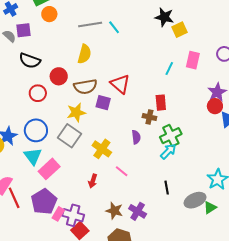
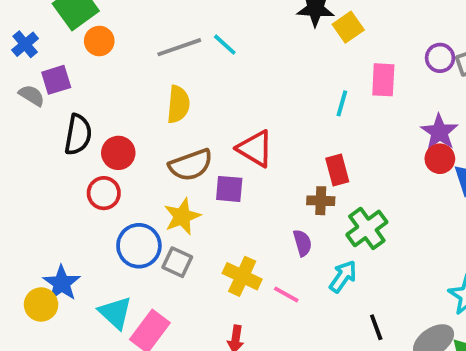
black semicircle: (30, 61) -> (78, 135), turned -90
red circle: (59, 76) -> (118, 153), moved
blue circle: (36, 130) -> (139, 246), moved
gray square: (70, 136) -> (177, 262), size x0.7
cyan arrow: (168, 151) -> (343, 276), moved
pink line: (122, 171) -> (286, 295), moved

